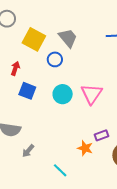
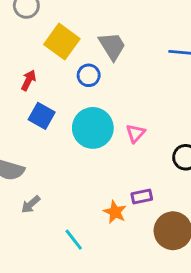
cyan circle: (63, 94) -> (93, 128), size x1.4
pink triangle: (92, 94) -> (136, 133), size x0.6

